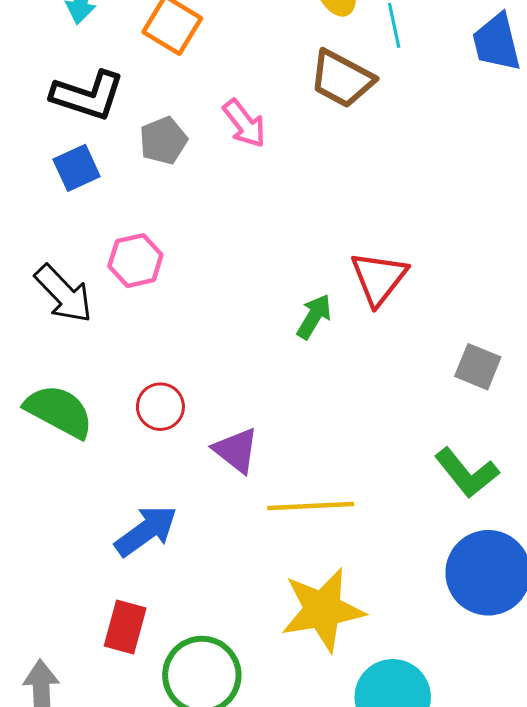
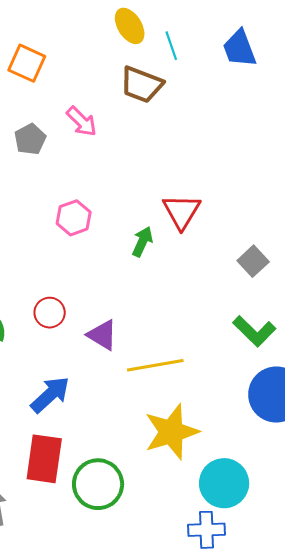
pink hexagon: (135, 261) -> (74, 218), moved
gray square: (478, 367) -> (253, 261), turned 32
red rectangle: (125, 627) -> (44, 459), size x1.4

